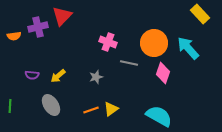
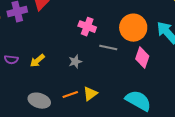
gray ellipse: (51, 105) -> (39, 101), moved, turned -40

